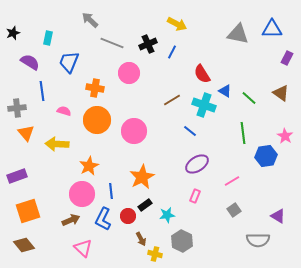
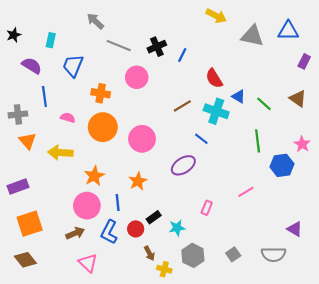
yellow arrow: (177, 24) -> (216, 16), moved
purple ellipse: (197, 164) -> (183, 165), moved
orange star: (142, 177) -> (138, 181), moved, size x0.7
gray square: (234, 210) -> (233, 254), moved

